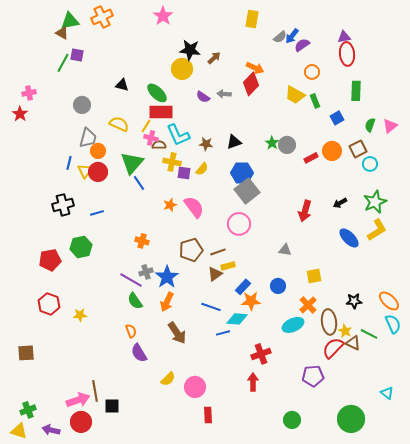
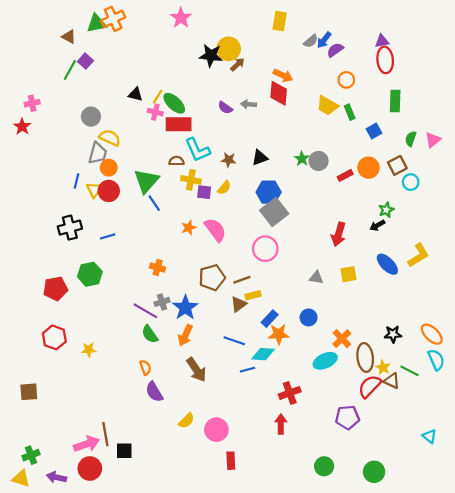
green triangle: (70, 21) -> (97, 23), moved
purple square: (77, 55) -> (85, 61), turned 32
yellow circle: (182, 69) -> (229, 49), moved
red diamond: (251, 84) -> (279, 93), turned -40
yellow semicircle: (119, 124) -> (110, 138), moved
yellow line: (146, 126) -> (158, 97), moved
pink cross: (151, 138) -> (155, 112), moved
green star: (375, 202) -> (386, 210), moved, size x0.6
yellow square: (314, 276) -> (349, 274), moved
green circle: (351, 419) -> (374, 472), moved, size x0.7

